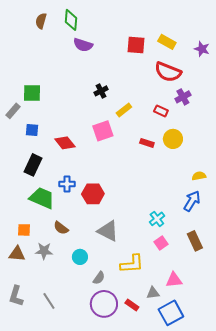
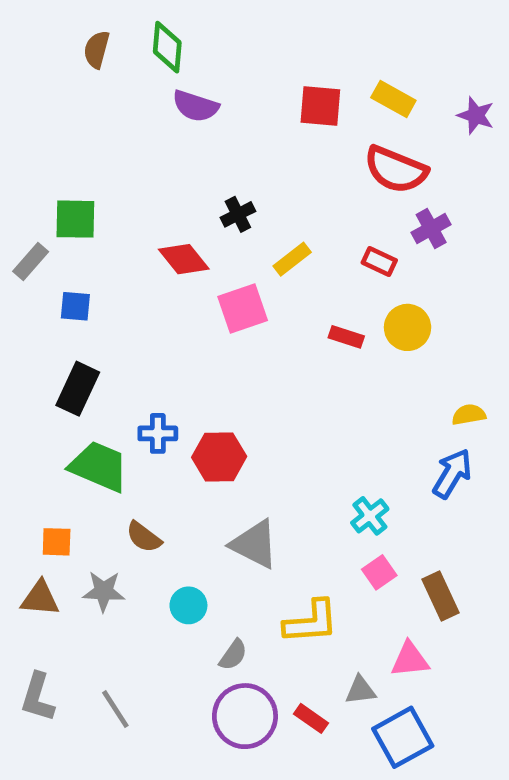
red diamond: (65, 143) -> (184, 259), moved
brown rectangle: (195, 241) -> (440, 596), moved

